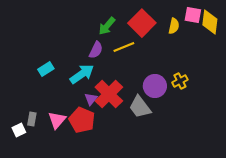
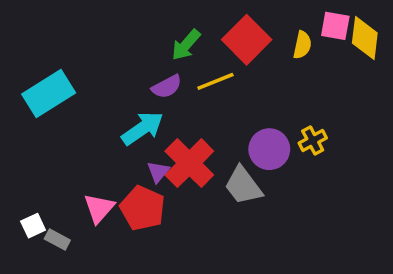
purple semicircle: (96, 50) -> (167, 87), turned 36
cyan rectangle: (46, 69) -> (49, 94), moved, size x1.8
gray rectangle: (32, 119) -> (57, 239), moved, turned -72

